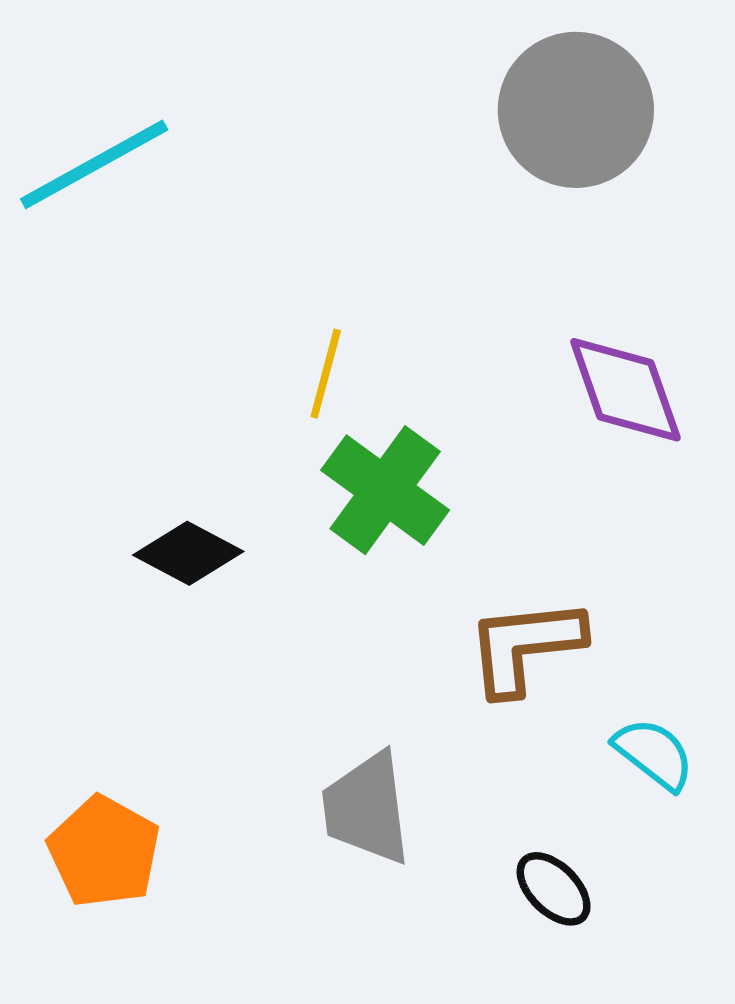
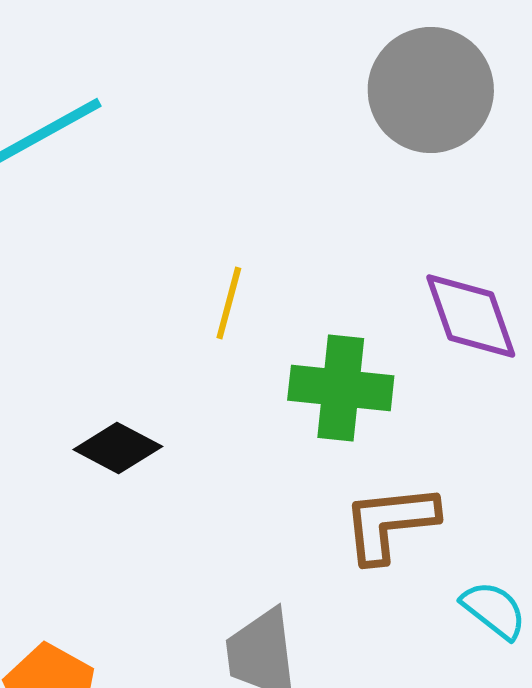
green cross: (385, 490) -> (341, 388), moved, turned -30

